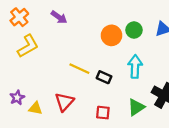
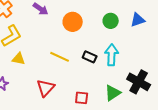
orange circle: (111, 35) -> (73, 22), moved
black rectangle: (104, 77) -> (90, 57), moved
yellow triangle: (35, 108) -> (19, 59), moved

